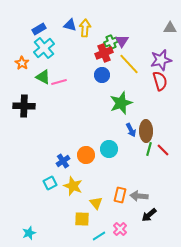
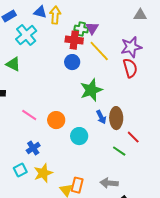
green cross: (111, 42) -> (81, 29), turned 32
cyan cross: (44, 48) -> (26, 35), moved
red cross: (104, 53) -> (74, 40), turned 30
pink line: (59, 82) -> (29, 115), moved, turned 49
green line: (149, 149) -> (119, 151), moved, turned -72
orange circle: (86, 155) -> (56, 120), moved
yellow star: (73, 186) -> (43, 173), turned 30
orange rectangle: (120, 195) -> (77, 185), moved

